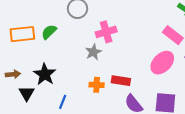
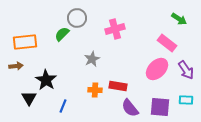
green semicircle: (49, 32) -> (62, 34), moved
pink cross: (106, 32) -> (115, 29), moved
brown arrow: (13, 74) -> (16, 66), moved

